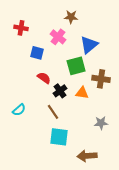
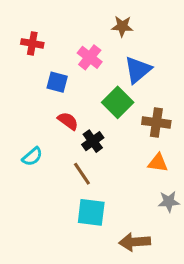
brown star: (71, 17) -> (122, 26), moved
green square: (76, 66) -> (118, 102), turned -30
orange triangle: (82, 93) -> (158, 163), moved
cyan semicircle: (19, 110) -> (32, 157), moved
gray star: (101, 123) -> (169, 202), moved

